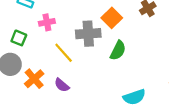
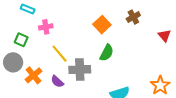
gray cross: (88, 34) -> (80, 70), moved

